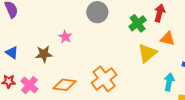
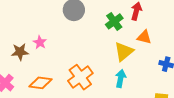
pink star: (65, 37) -> (40, 42), moved
cyan arrow: (169, 82) -> (121, 78), moved

